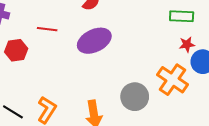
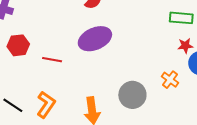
red line: (47, 29) -> (52, 60), moved
orange cross: (172, 80) -> (170, 80), size x0.6

